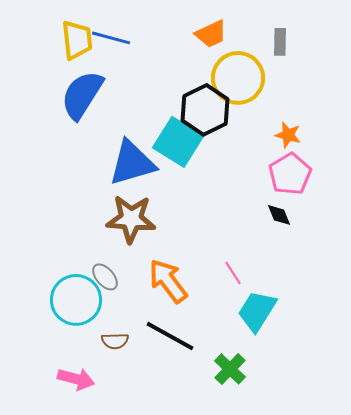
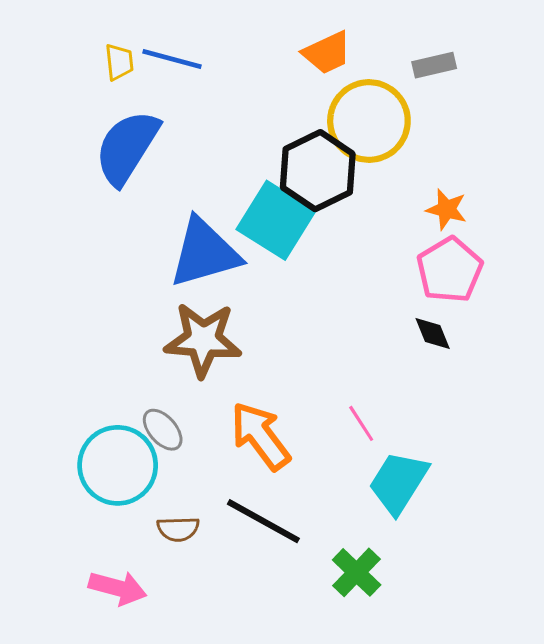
yellow trapezoid: (77, 40) -> (119, 62), size x0.6
gray rectangle: (280, 42) -> (434, 65), turned 76

